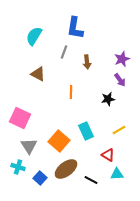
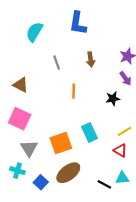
gray line: (64, 52) -> (57, 63), moved, turned -40
brown triangle: (38, 74) -> (21, 85), moved
orange square: (59, 141) -> (61, 143), turned 30
red triangle: (108, 155) -> (120, 150), moved
black line: (91, 180) -> (104, 184), moved

